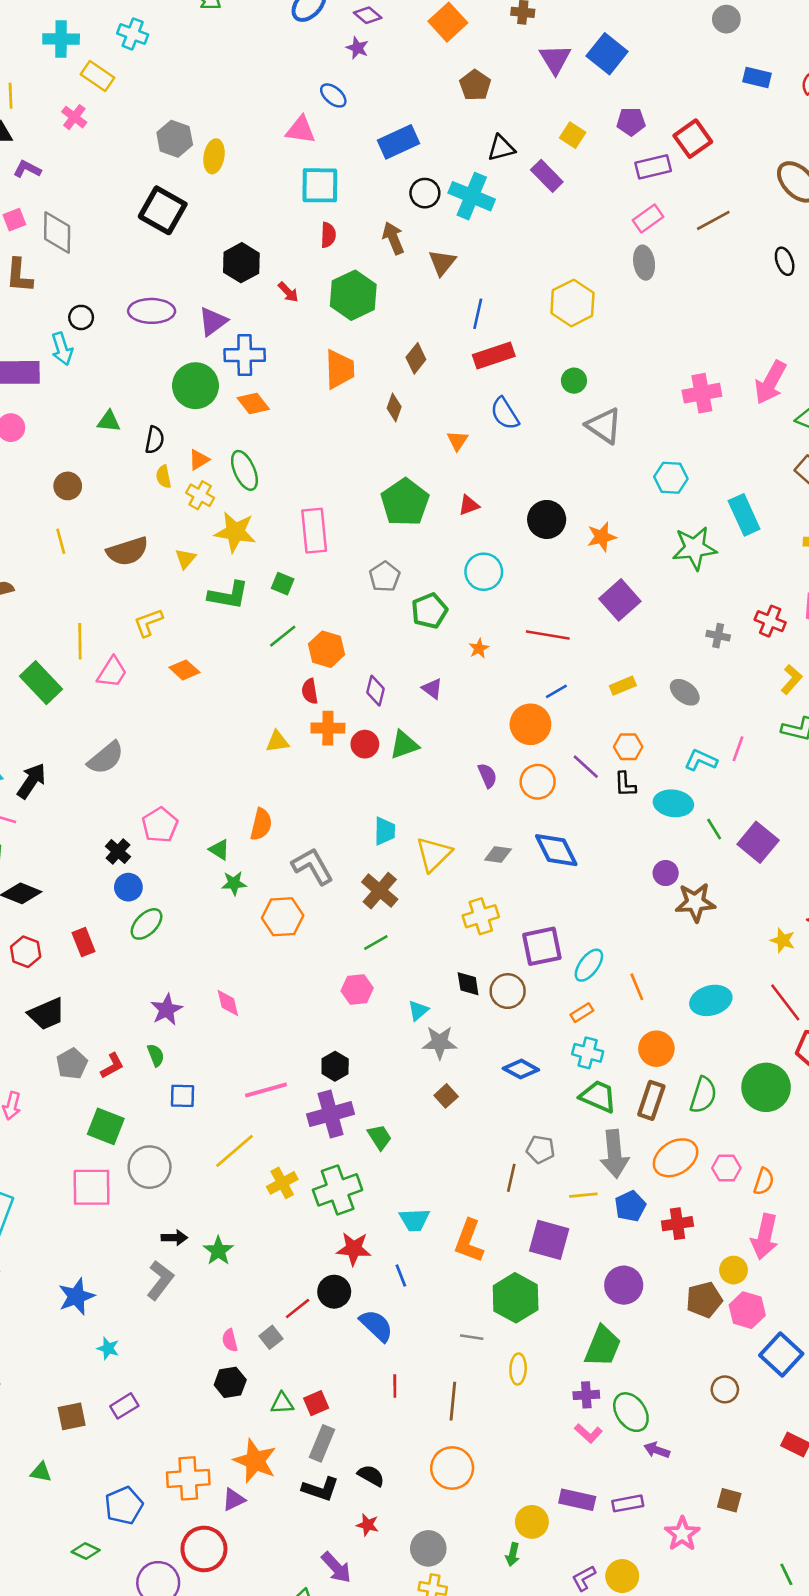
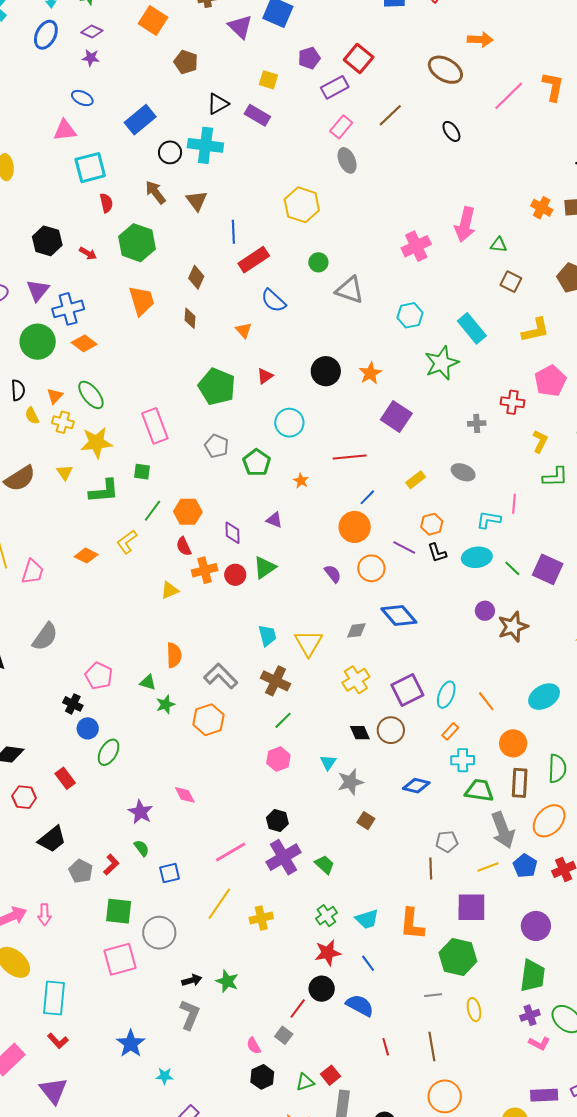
yellow L-shape: (148, 623) -> (127, 542), moved
yellow cross: (282, 1183) -> (261, 918), turned 30
green cross: (338, 1190) -> (326, 916), moved, size x0.6

